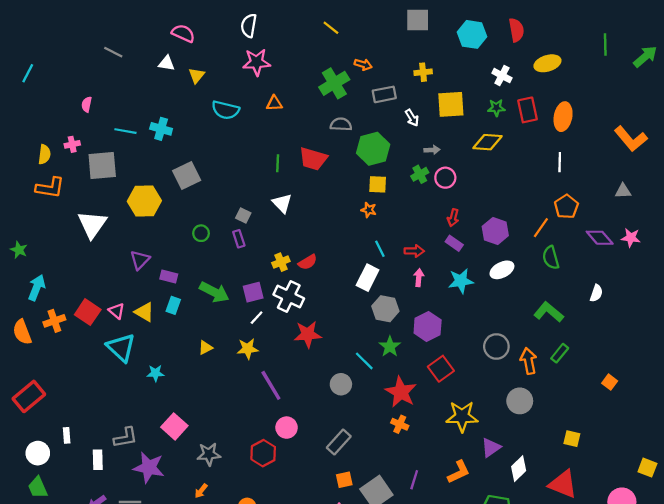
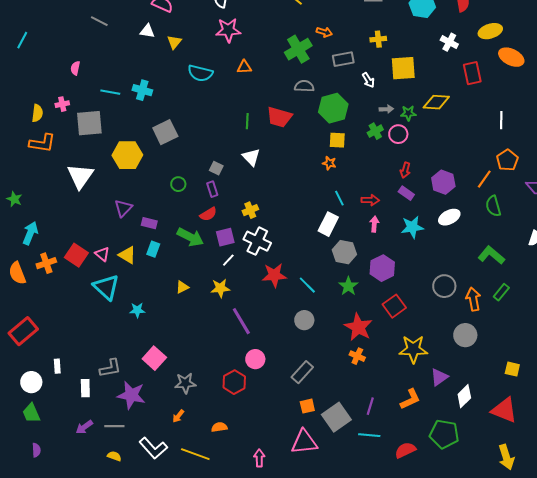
green star: (496, 108) -> (408, 113), moved
orange ellipse: (563, 117) -> (511, 57), moved, turned -75
red semicircle: (308, 262) -> (208, 214), moved
cyan line: (364, 361) -> (307, 285), moved

